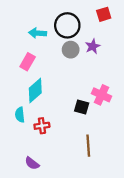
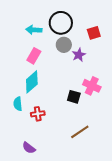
red square: (104, 14) -> (94, 33), moved
purple star: (93, 46) -> (79, 55), moved
pink rectangle: (28, 62) -> (34, 56), moved
brown line: (88, 146) -> (80, 132), turned 60

